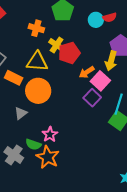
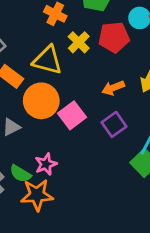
red pentagon: (69, 53) -> (114, 37), moved
pink square: (100, 81) -> (72, 115), moved
orange star: (48, 157) -> (37, 195), turned 30

